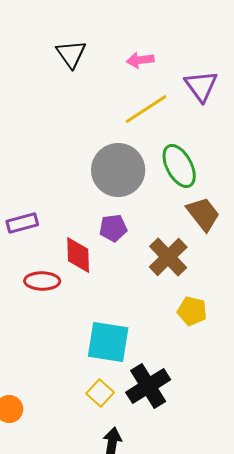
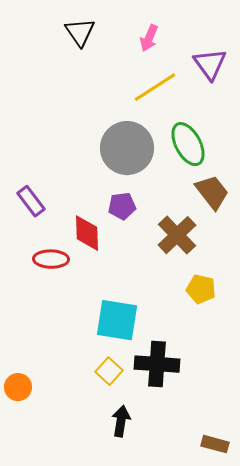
pink arrow: (140, 60) -> (149, 38), turned -60
purple rectangle: (22, 223) -> (31, 201), turned 68
black cross: (148, 386) -> (157, 364), turned 36

